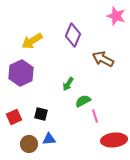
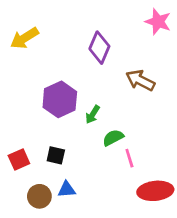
yellow arrow: (32, 41) -> (24, 38), moved
purple hexagon: (21, 73) -> (60, 99), moved

